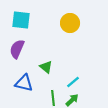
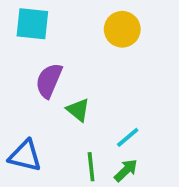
purple semicircle: (17, 49) -> (49, 81), moved
blue triangle: (24, 83) -> (25, 156), moved

